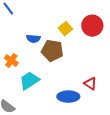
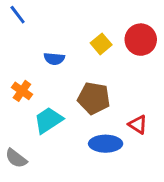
brown pentagon: (52, 51) -> (94, 98), moved

